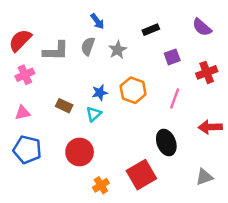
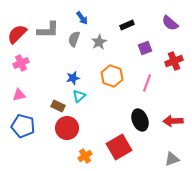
gray L-shape: (56, 51) -> (48, 30), moved
blue star: (100, 93) -> (73, 78), moved
brown rectangle: (64, 106) -> (58, 106), moved
red arrow: (210, 127) -> (173, 121), moved
gray triangle: (204, 177) -> (172, 159), moved

